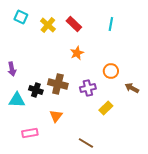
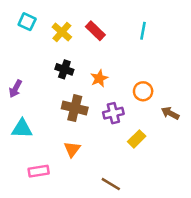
orange star: (77, 53) -> (99, 78), moved
purple arrow: (12, 69) -> (15, 89), turned 40
black cross: (36, 90) -> (64, 69), moved

